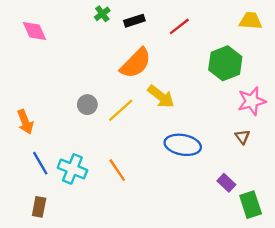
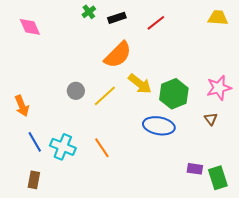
green hexagon: (225, 63) -> (174, 94), moved
purple rectangle: (226, 183) -> (195, 169), moved, turned -35

